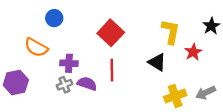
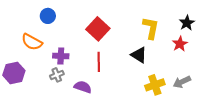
red star: (193, 52) -> (180, 44), moved
purple semicircle: (87, 84) -> (83, 87), moved

